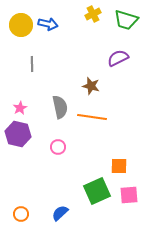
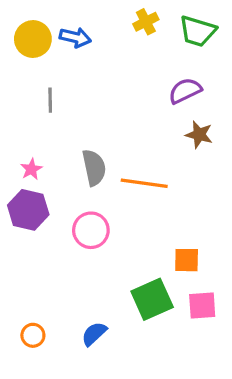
brown star: (91, 86) -> (199, 135), moved
pink circle: (58, 147) -> (91, 230), size x1.5

